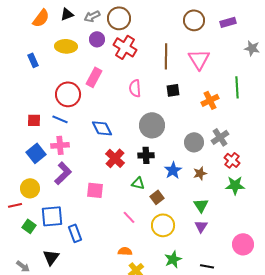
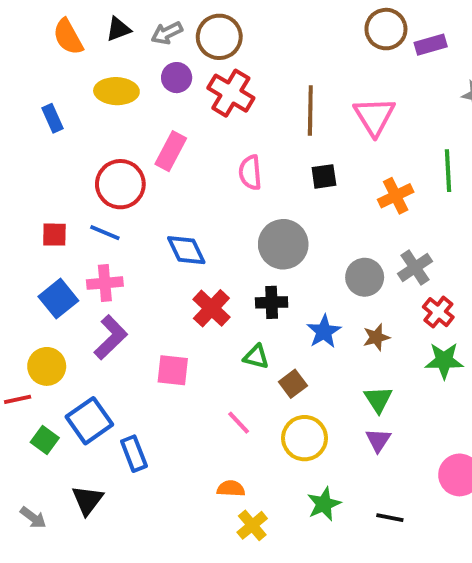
orange semicircle: (41, 18) -> (68, 37), turned 114
brown circle: (194, 20) -> (386, 29), moved
blue square: (52, 216) -> (89, 421), turned -30

